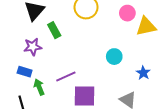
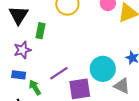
green rectangle: (54, 30) -> (41, 31), turned 49
cyan circle: (114, 57) -> (103, 69), moved, size x1.6

